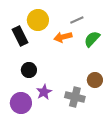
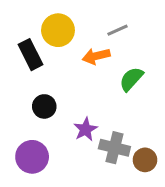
green semicircle: (92, 39) -> (131, 79), moved
brown circle: (95, 80) -> (145, 160), moved
purple star: (44, 92) -> (85, 129), moved

